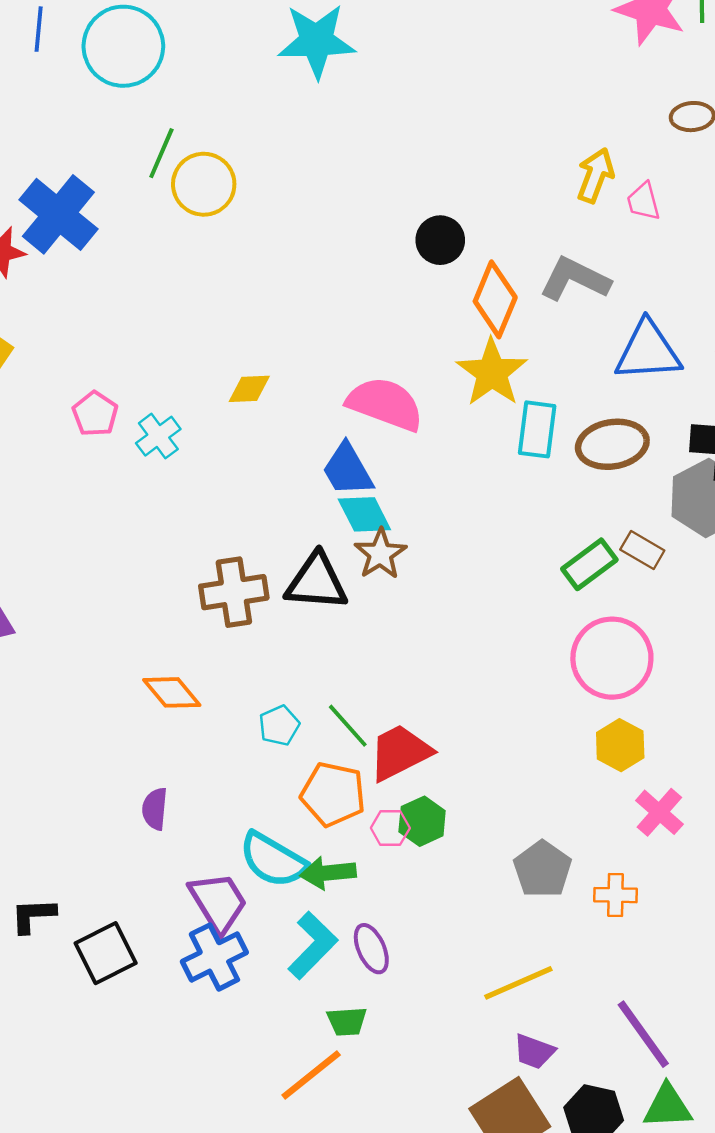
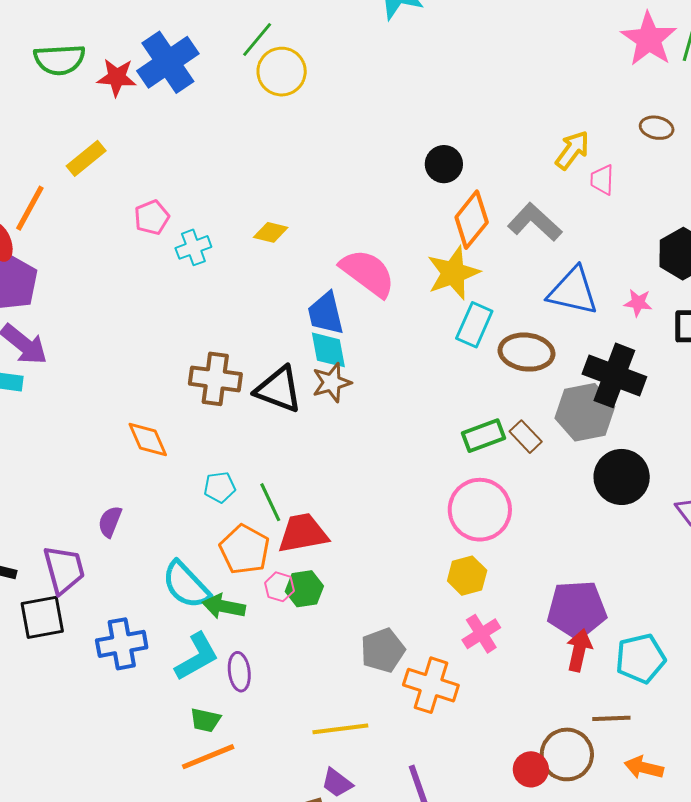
orange cross: (616, 895) -> (431, 685), size x1.6
purple trapezoid: (218, 902) -> (64, 570), moved
orange line: (311, 1075) -> (208, 757), moved

